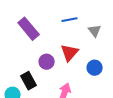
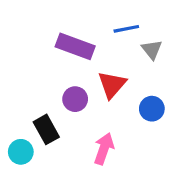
blue line: (70, 20) -> (126, 29), moved
purple rectangle: (29, 29) -> (75, 46), moved, turned -30

